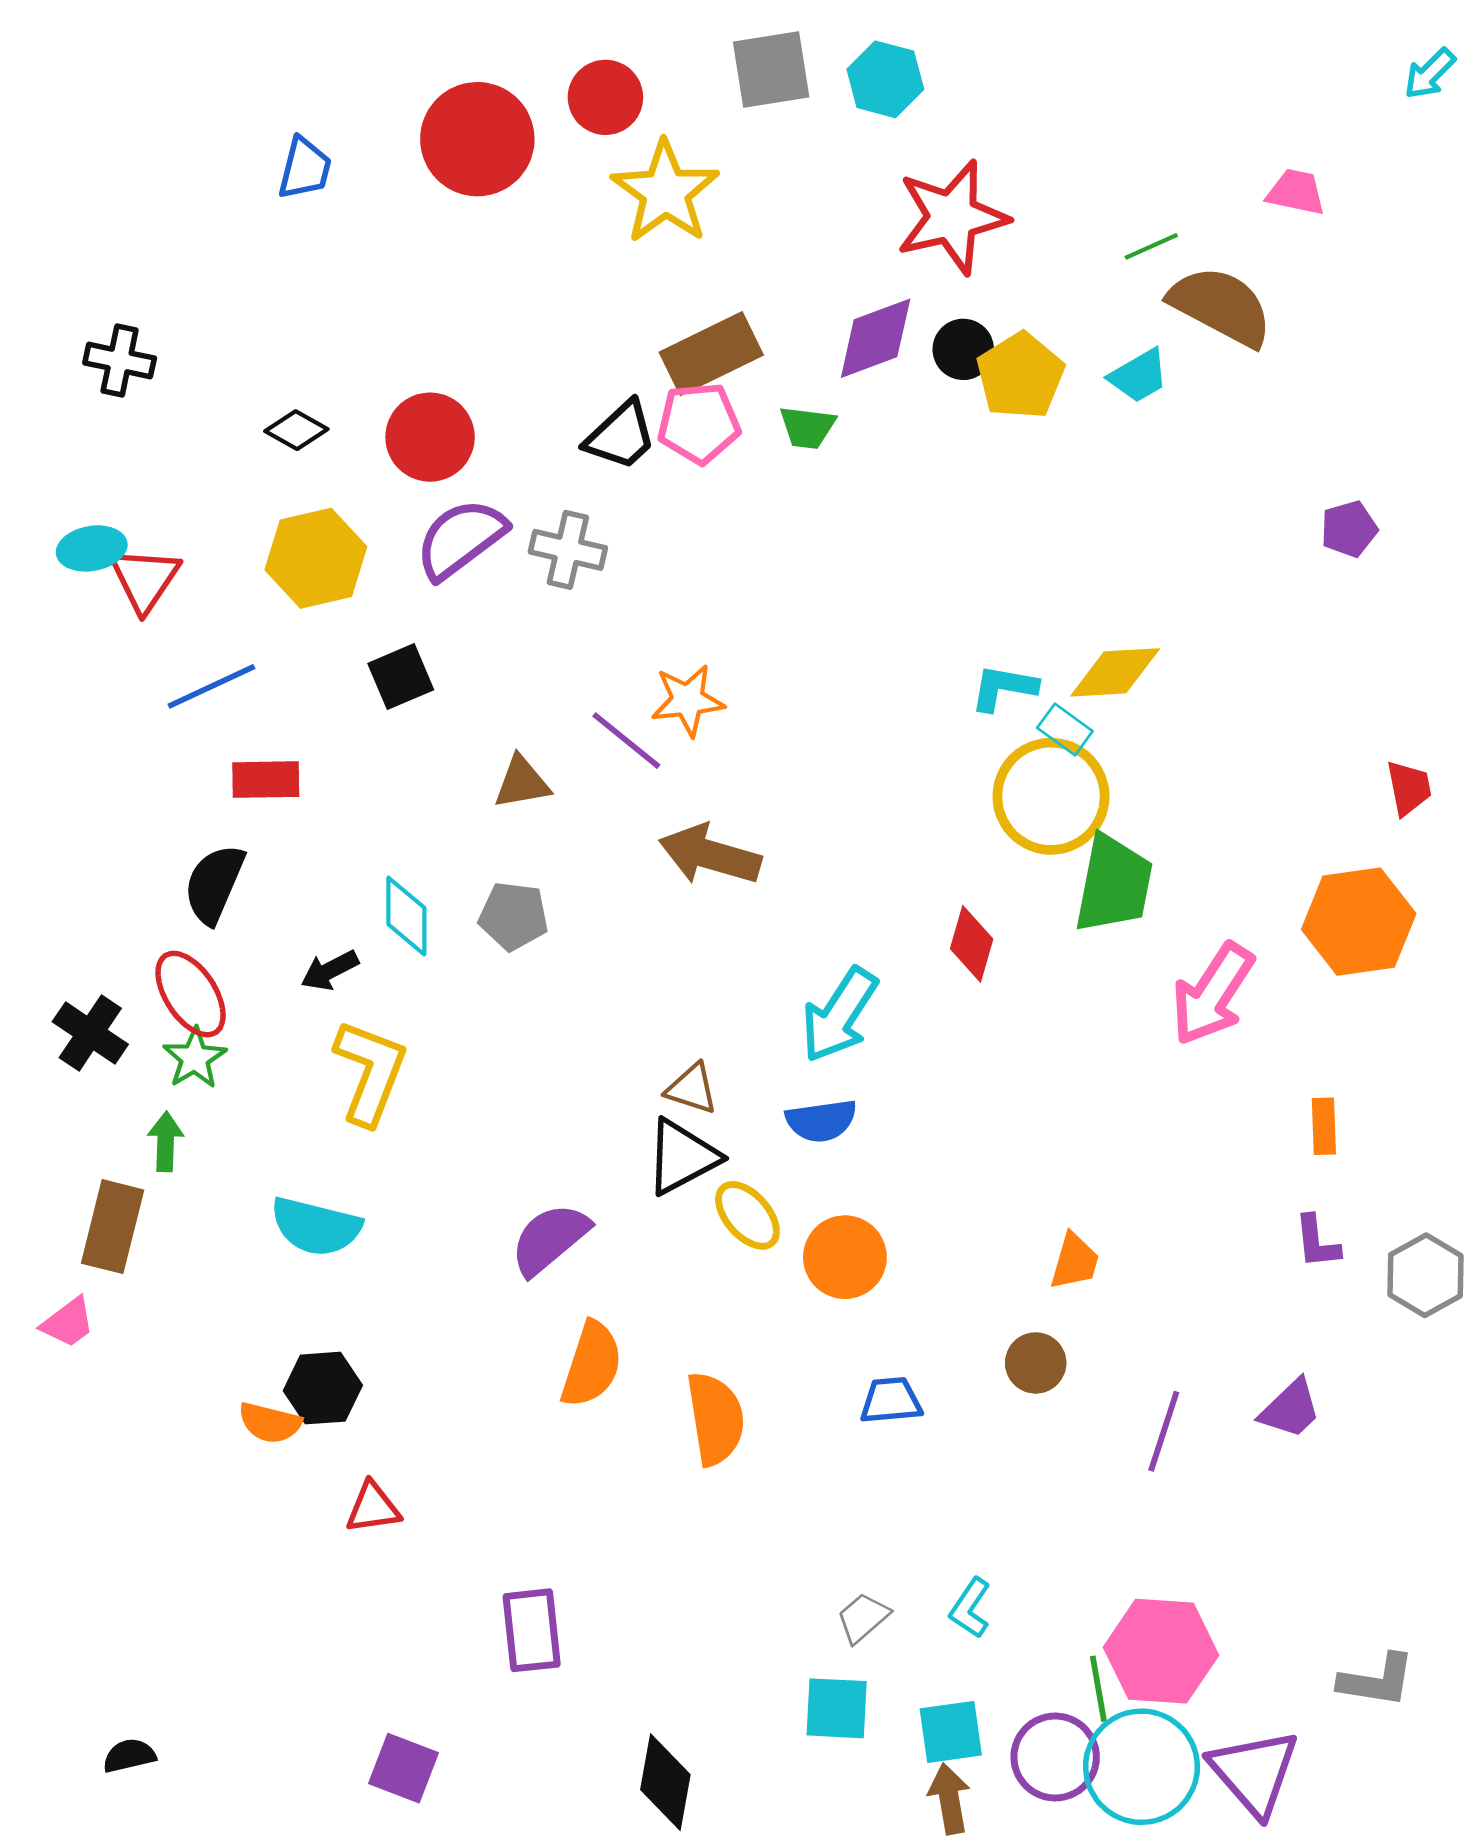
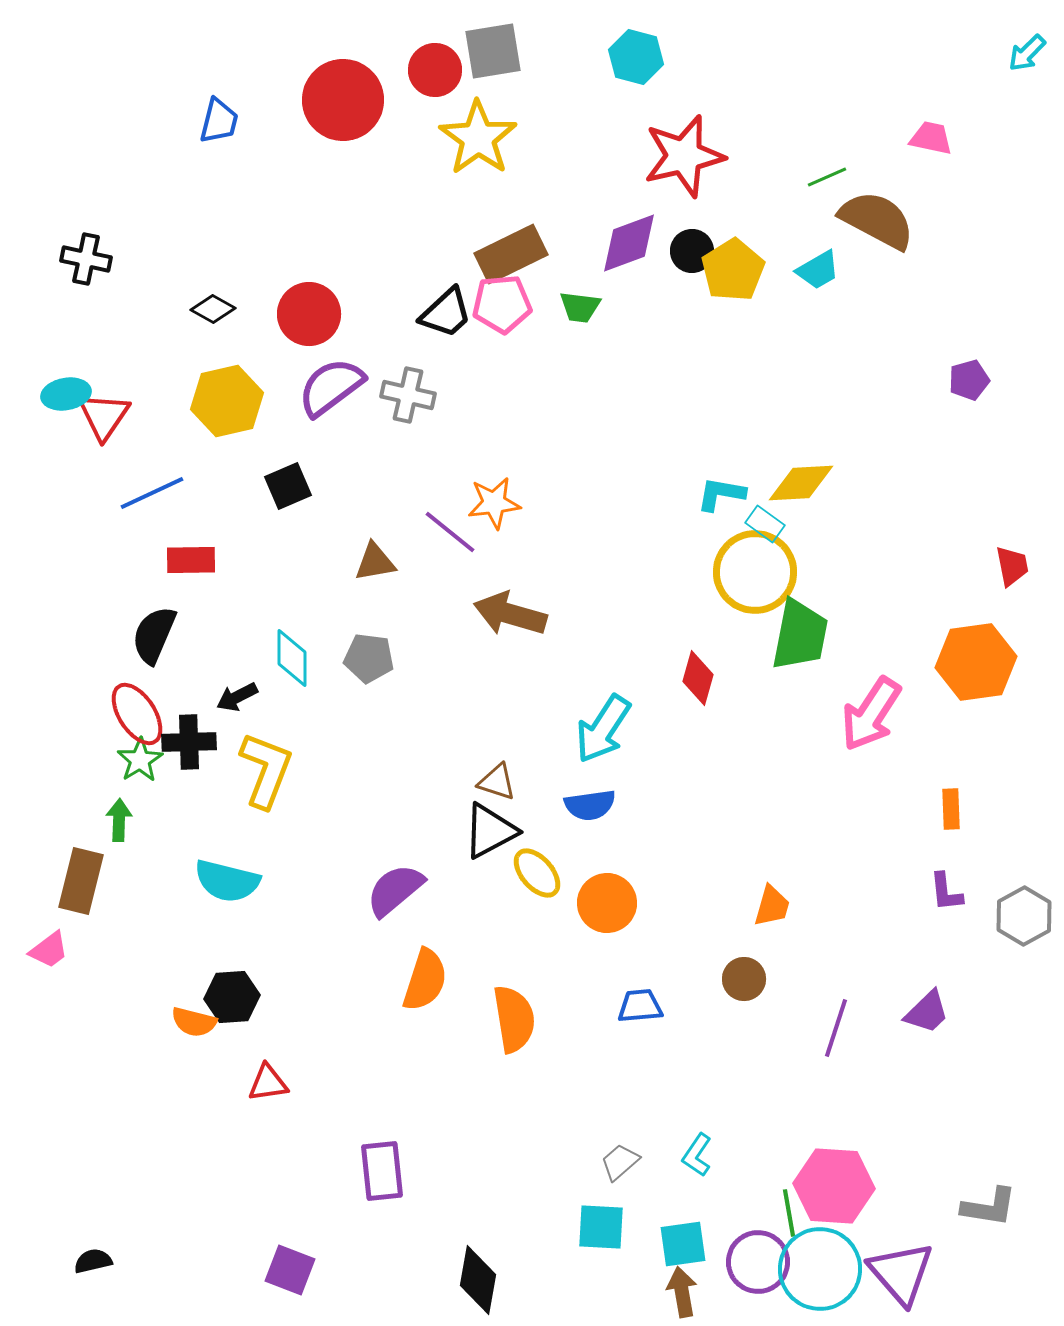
gray square: (771, 70) -> (493, 51), moved
black cross: (90, 1033) -> (189, 742), moved, turned -36

